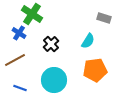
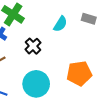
cyan semicircle: (88, 41) -> (60, 24), moved

